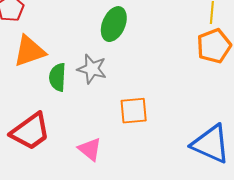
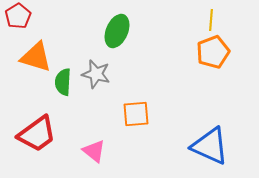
orange triangle: (29, 51) -> (36, 57), turned 36

